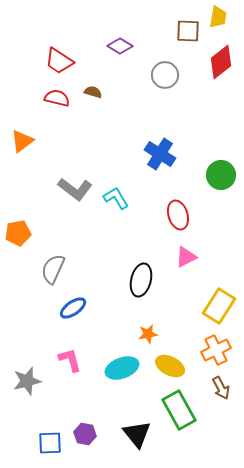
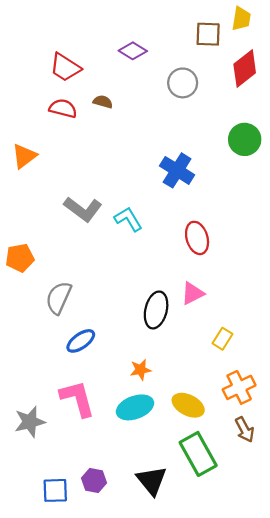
green circle: (221, 175) -> (245, 139), moved
pink triangle: (186, 257) -> (193, 293), moved
yellow rectangle: (219, 306) -> (222, 339), moved, size x0.6
orange star: (148, 334) -> (141, 370), moved
pink L-shape: (70, 360) -> (77, 399), size x1.4

